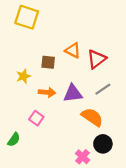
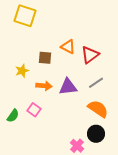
orange semicircle: (92, 117) -> (98, 109), moved
green semicircle: (14, 140) -> (13, 116), moved

